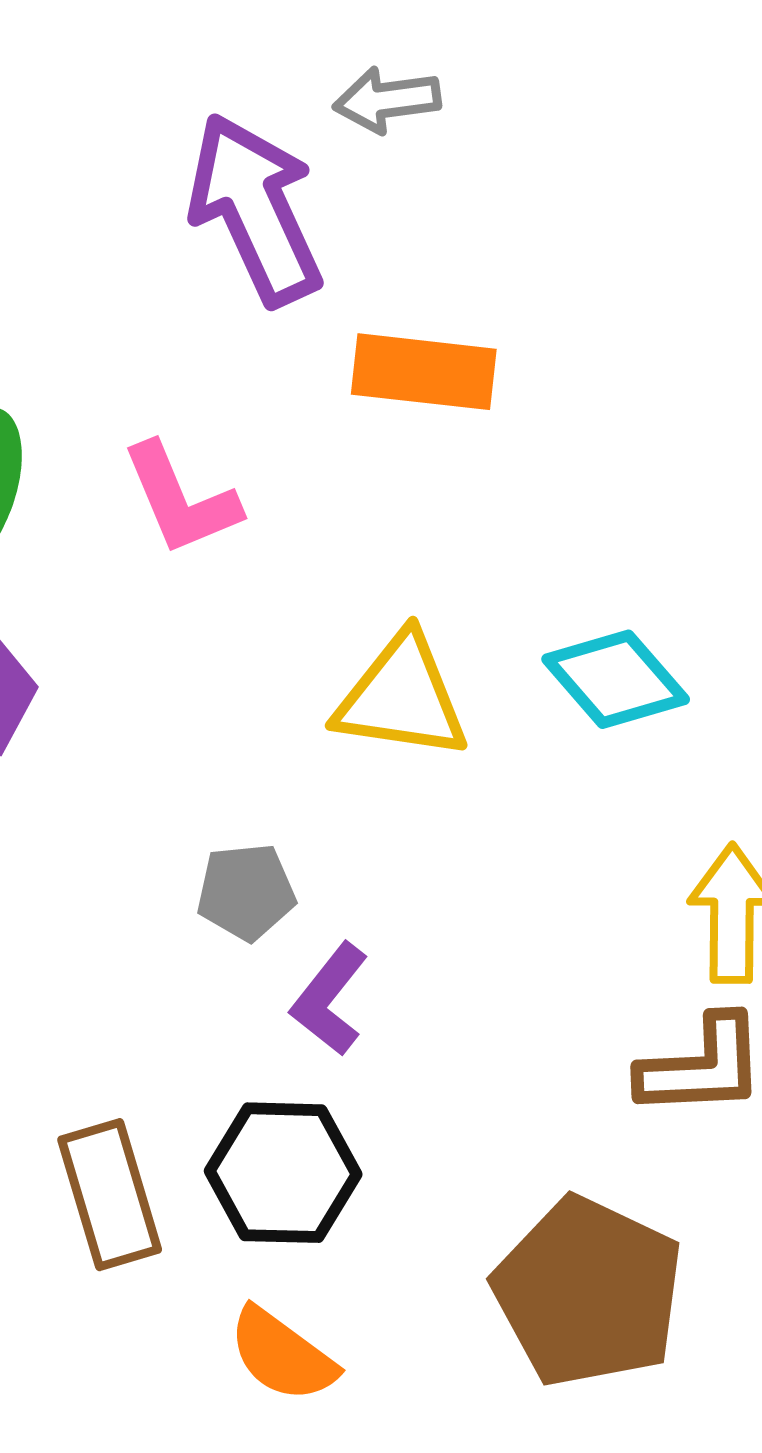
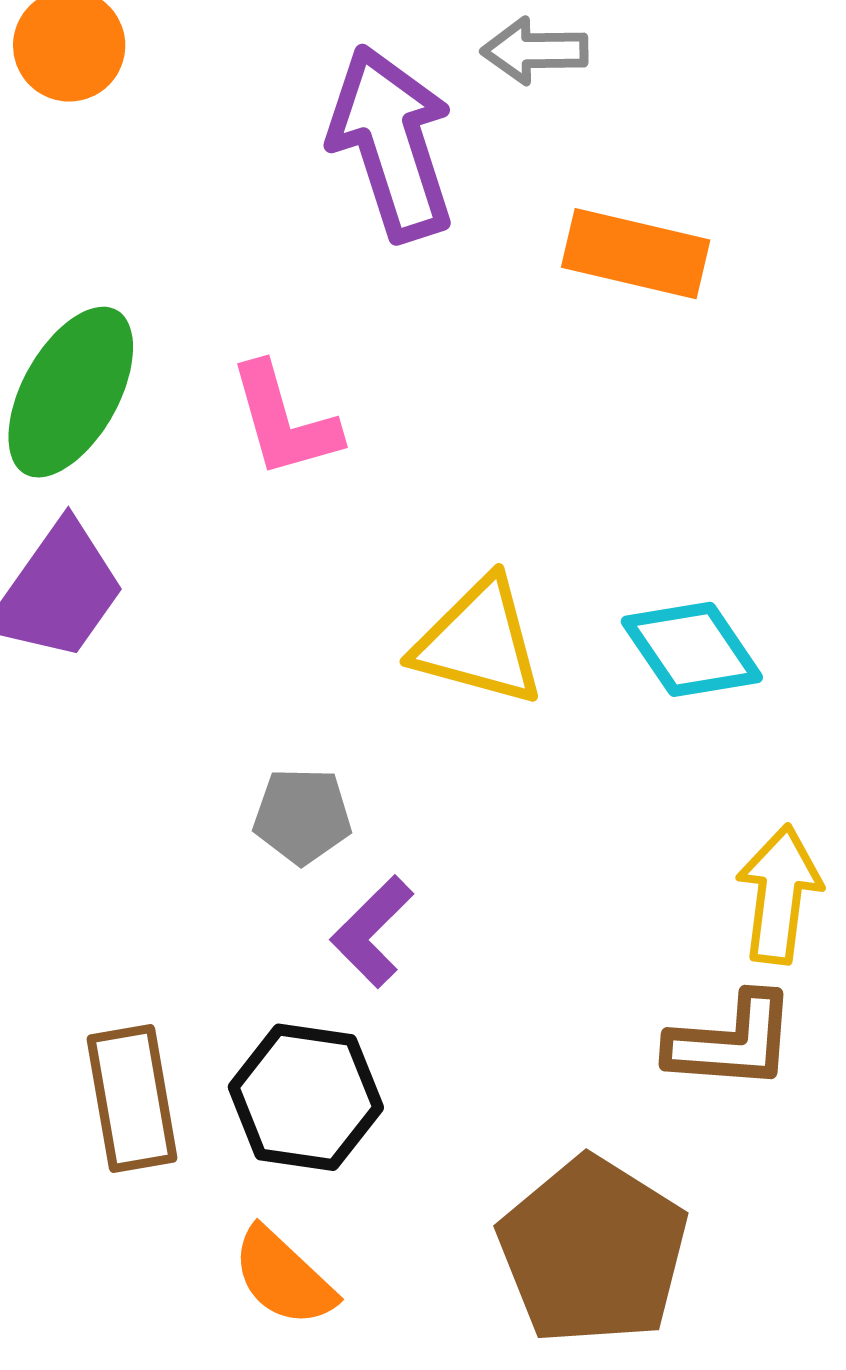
orange rectangle: (424, 372) -> (636, 254), moved

